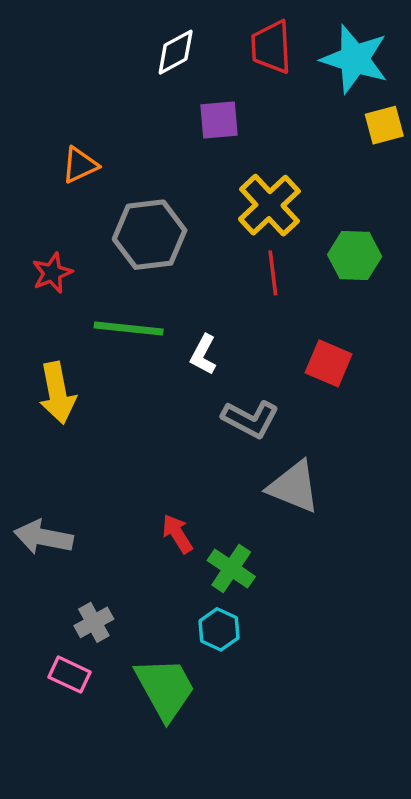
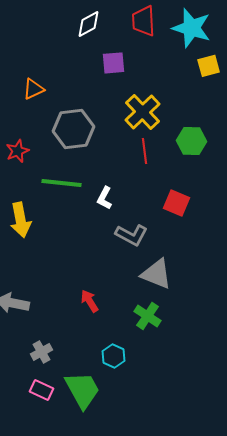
green cross: (231, 568) -> (148, 316), moved
pink rectangle: (70, 675) -> (42, 390), moved

